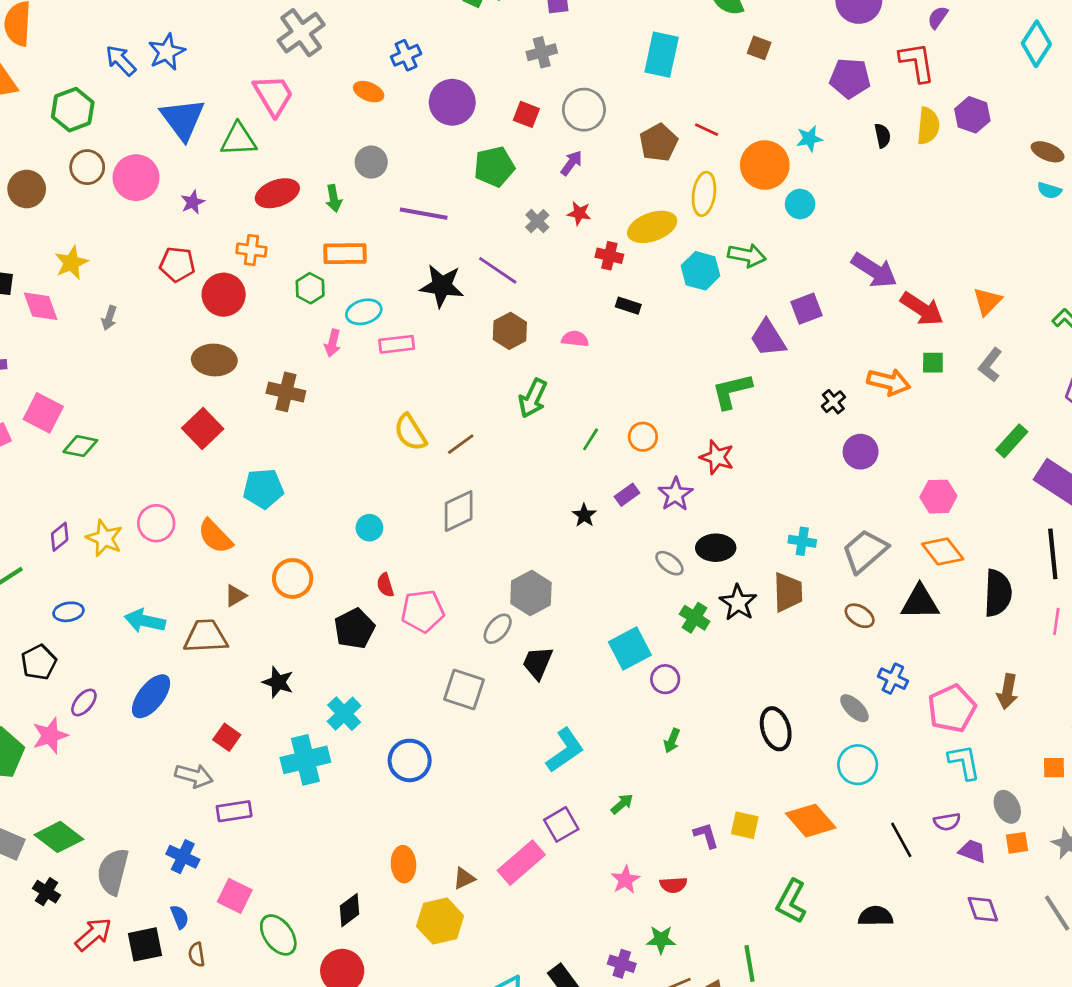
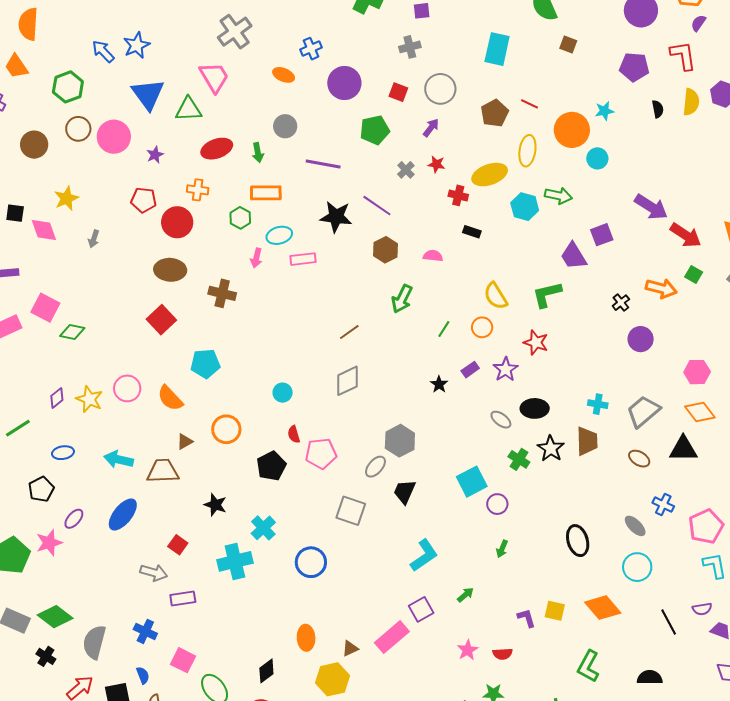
green square: (933, 363) -> (694, 274), turned 30
yellow semicircle: (410, 432) -> (496, 296), moved

